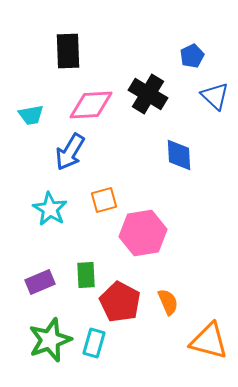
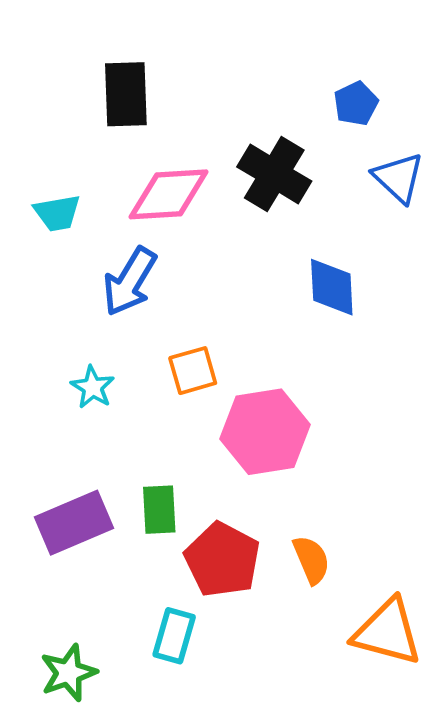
cyan star: (50, 209) -> (93, 387), size x0.7
purple rectangle: (40, 282) -> (74, 523), size x1.4
green star: (50, 340) -> (68, 673), moved, size x0.7

